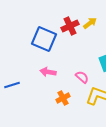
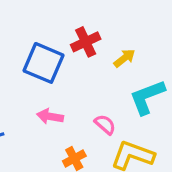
yellow arrow: (90, 23) -> (124, 58), moved

